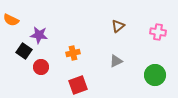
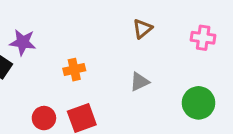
red circle: (41, 67) -> (44, 118), moved

